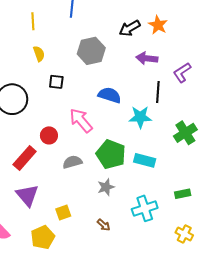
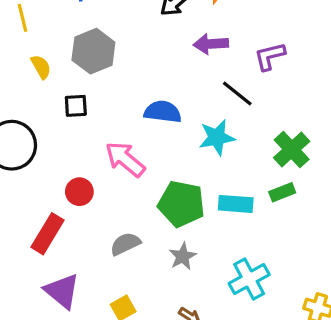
gray hexagon: (91, 51) -> (93, 51), moved
purple L-shape: (182, 72) -> (270, 56), turned 30
black line: (158, 92) -> (237, 94), turned -45
gray semicircle: (72, 162) -> (125, 244), moved
green rectangle: (183, 194) -> (282, 192), moved

